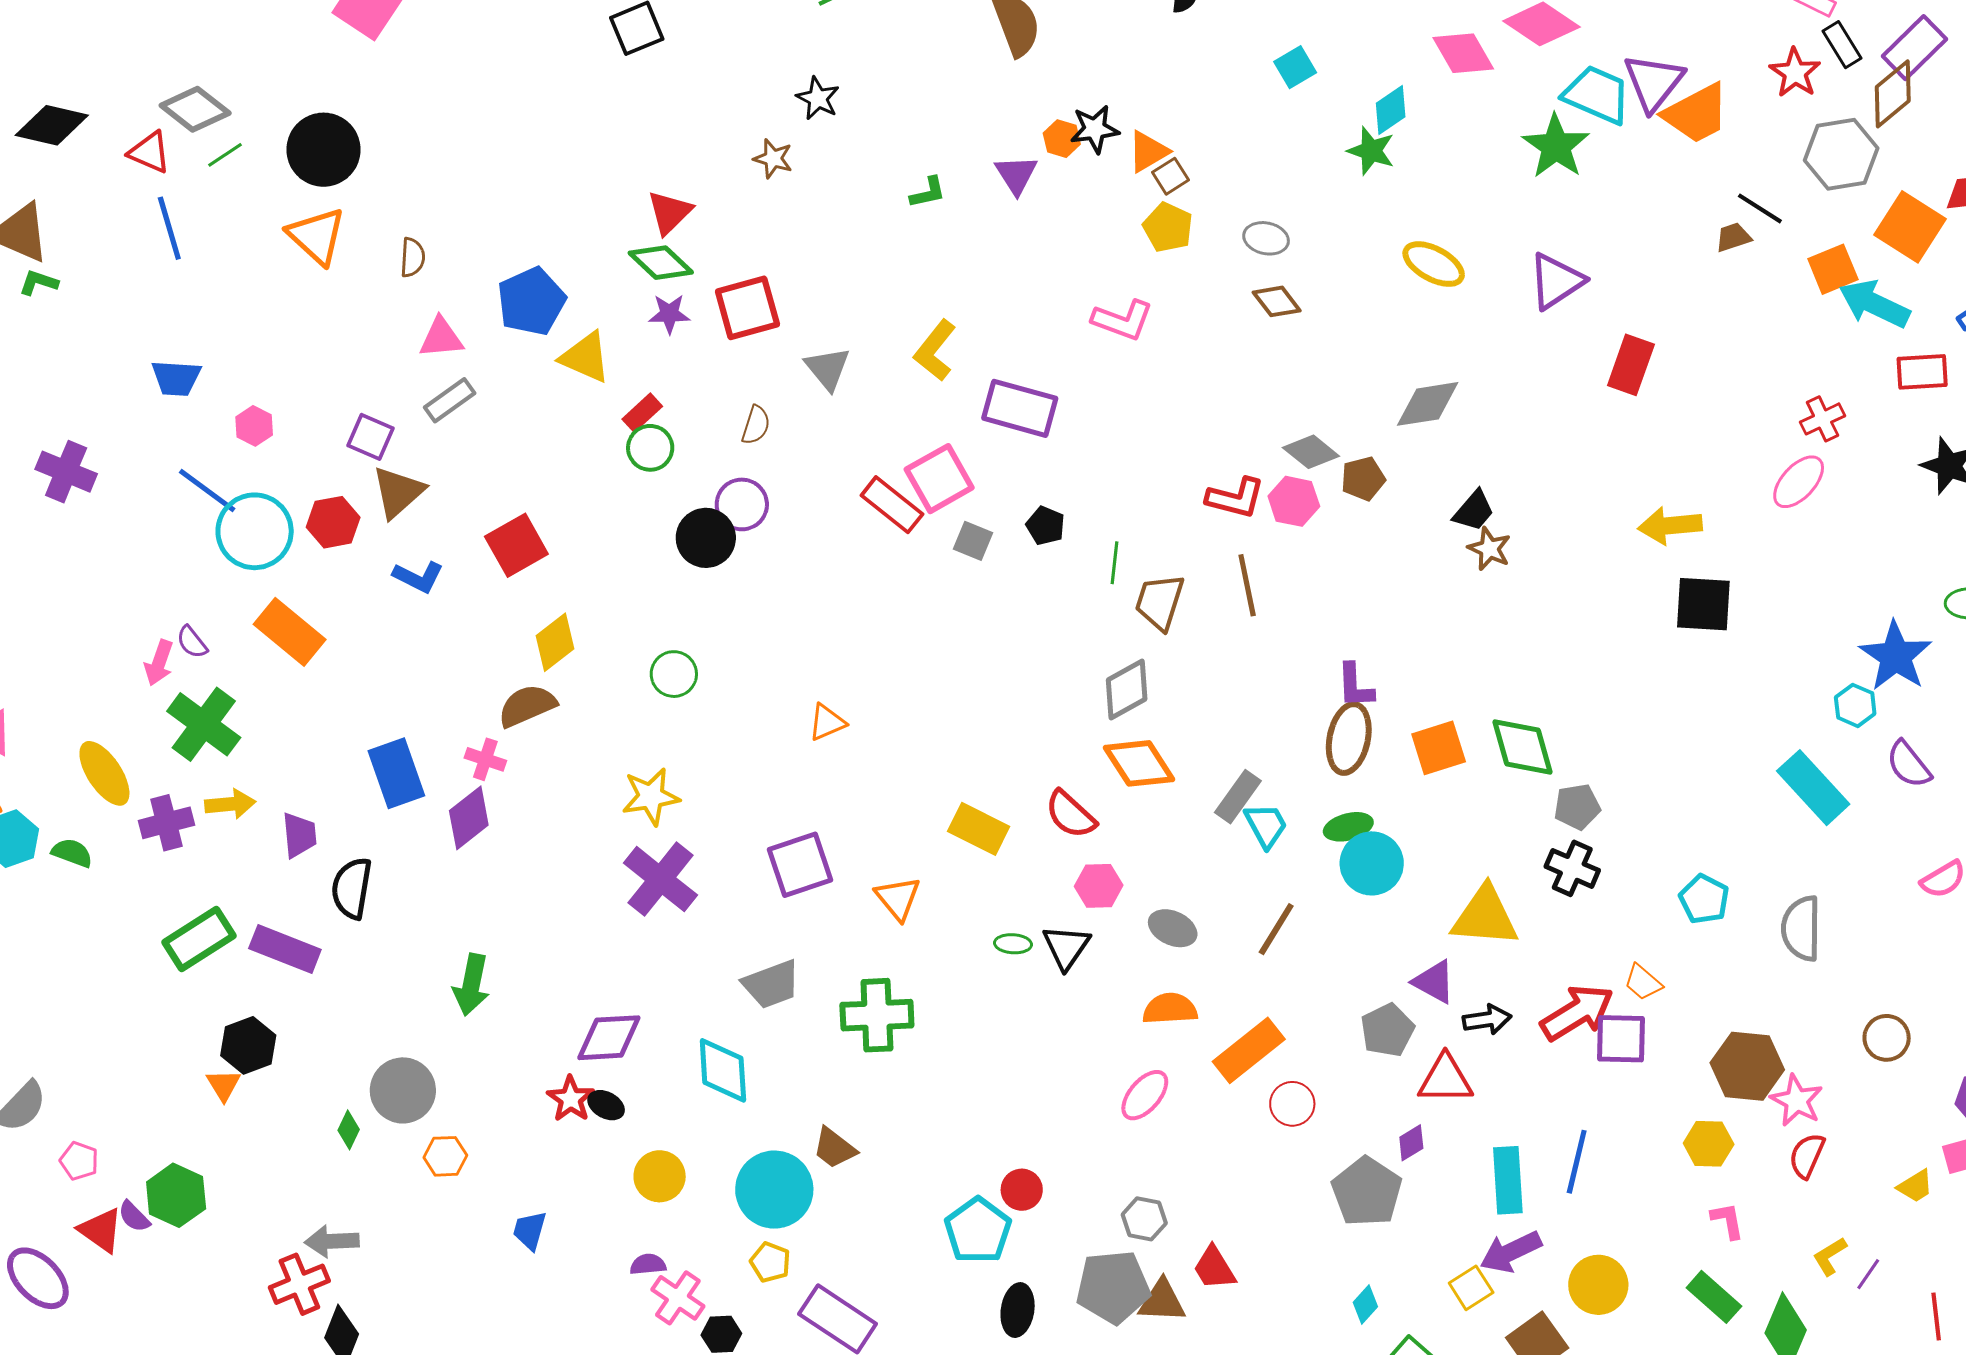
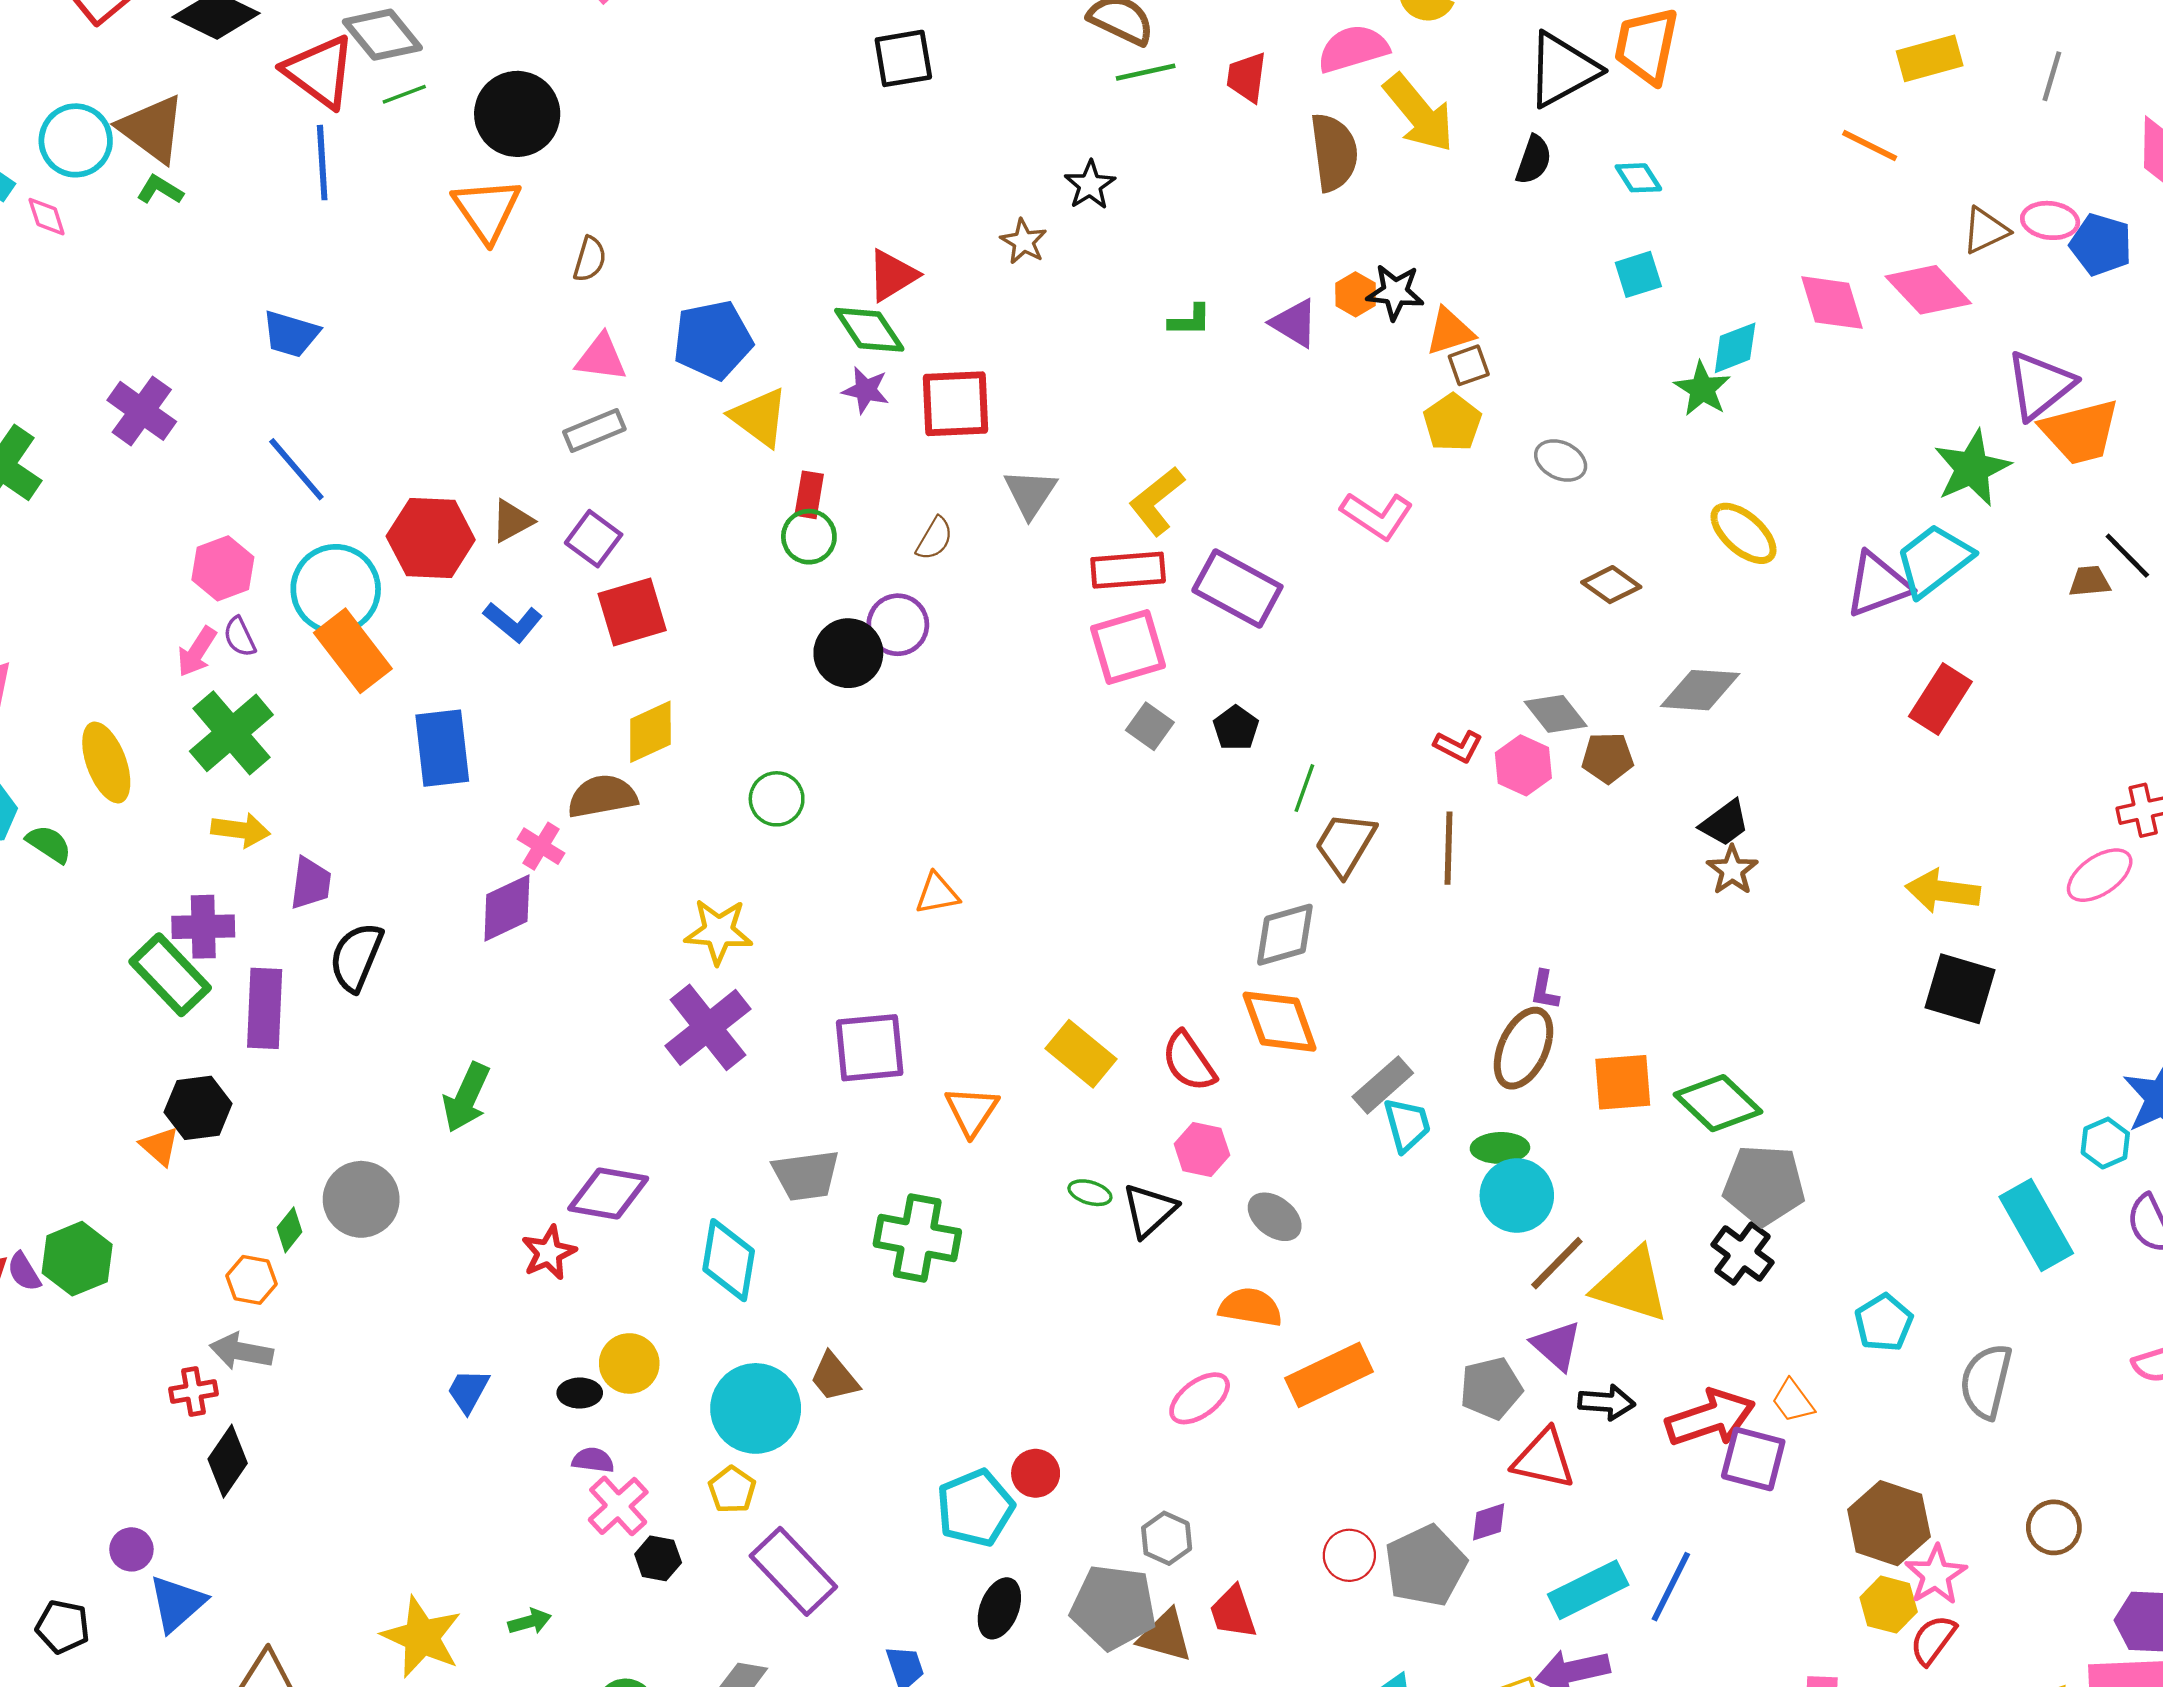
cyan trapezoid: (1597, 95) -> (1934, 560), moved, turned -74
green star: (1556, 146) -> (1972, 468), moved
red triangle: (150, 152) -> (320, 72), size x1.5
purple triangle: (1016, 175) -> (1294, 323), turned -39
brown diamond: (1277, 301) -> (1611, 585), moved, turned -30
red rectangle: (642, 413) -> (809, 495), turned -51
pink hexagon: (254, 426) -> (223, 568), moved, size x1.4
purple square: (371, 437) -> (594, 539), moved
brown triangle: (398, 492) -> (512, 521), size x0.7
red L-shape: (1235, 498) -> (1458, 746), size x0.7
red rectangle: (892, 505) -> (1128, 570), moved, turned -56
red hexagon: (333, 522) -> (431, 538), size x1.4
cyan circle: (255, 531) -> (336, 589), moved
purple L-shape: (1355, 686) -> (1545, 990), size x0.7
green diamond: (1523, 747) -> (1718, 1103), turned -44
blue rectangle: (396, 773) -> (442, 748), moved
gray pentagon: (1577, 807) -> (1764, 1185), size x1.5
purple cross: (166, 823) -> (203, 927), moved
brown line: (1276, 929) -> (1557, 1263), moved
green rectangle: (199, 939) -> (170, 975), turned 66
purple rectangle: (285, 949) -> (265, 1008), turned 58
orange triangle: (223, 1085) -> (160, 1146), turned -30
red circle: (1292, 1104) -> (1349, 1555), moved
black ellipse: (606, 1105) -> (580, 1393), moved, turned -42
yellow hexagon: (1709, 1144) -> (1889, 1605), moved
orange hexagon: (445, 1156) -> (252, 1280), moved
cyan rectangle: (1508, 1180) -> (1588, 1590), turned 54
red cross: (299, 1284) -> (193, 1392), size x0.7

